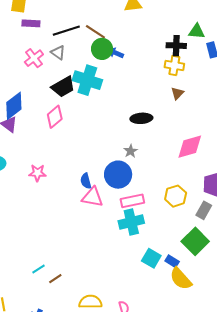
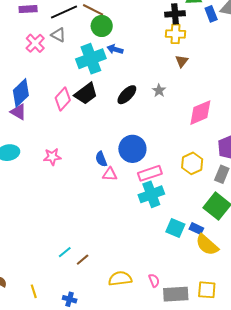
blue arrow: (116, 53) -> (115, 49), moved
cyan cross: (87, 80) -> (91, 59), turned -32
black trapezoid: (63, 87) -> (86, 94), moved
black ellipse: (141, 118) -> (127, 95), moved, turned -35
gray star: (131, 151) -> (159, 91), moved
pink triangle: (93, 197) -> (110, 174), size x0.7

